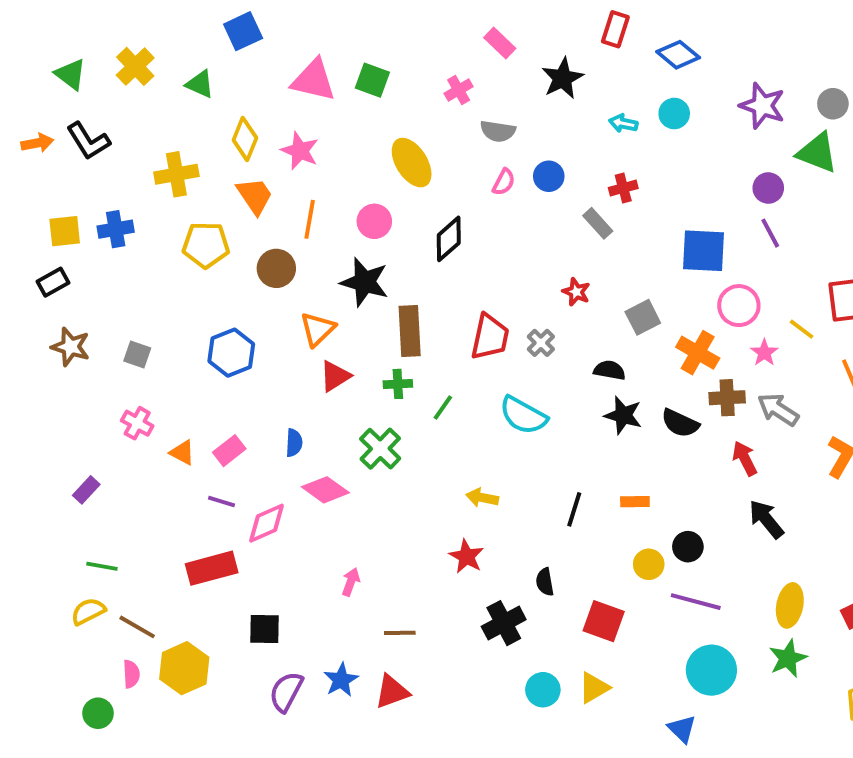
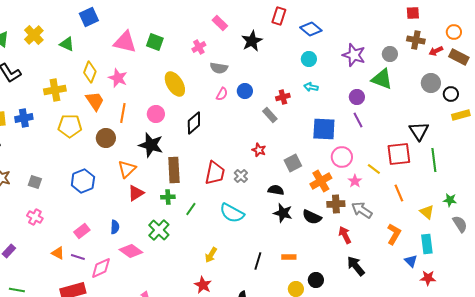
cyan arrow: (623, 123) -> (311, 87), moved
orange cross: (698, 353) -> (321, 181), turned 30
orange triangle: (182, 453) -> (58, 253), moved
yellow arrow: (482, 498) -> (211, 255), turned -70

